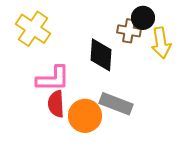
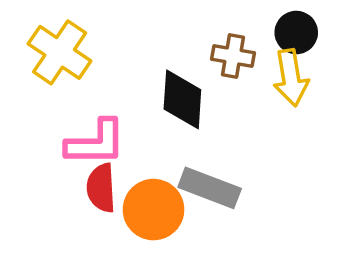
black circle: (143, 18) -> (296, 33), moved

